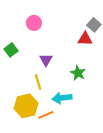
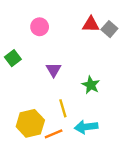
red triangle: (85, 39) -> (91, 24), moved
yellow line: (38, 82) -> (63, 108), moved
cyan arrow: (62, 98) -> (86, 127), moved

